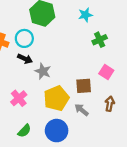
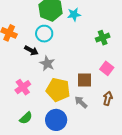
cyan star: (85, 15) -> (74, 14), moved
cyan circle: (24, 38) -> (44, 34), moved
yellow pentagon: (56, 98) -> (58, 90), turned 30

